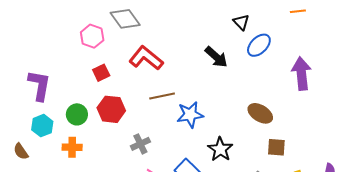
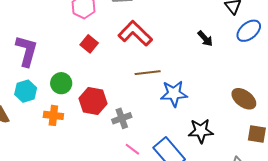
black arrow: (216, 57) -> (205, 39), size x0.7
red square: (101, 73) -> (89, 44), turned -30
red hexagon: (111, 109) -> (93, 101), moved
black star: (220, 149) -> (201, 131), turned 30

